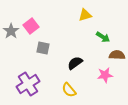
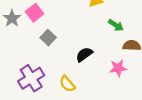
gray square: (43, 48) -> (48, 38), turned 32
yellow semicircle: (69, 90) -> (67, 84), moved

